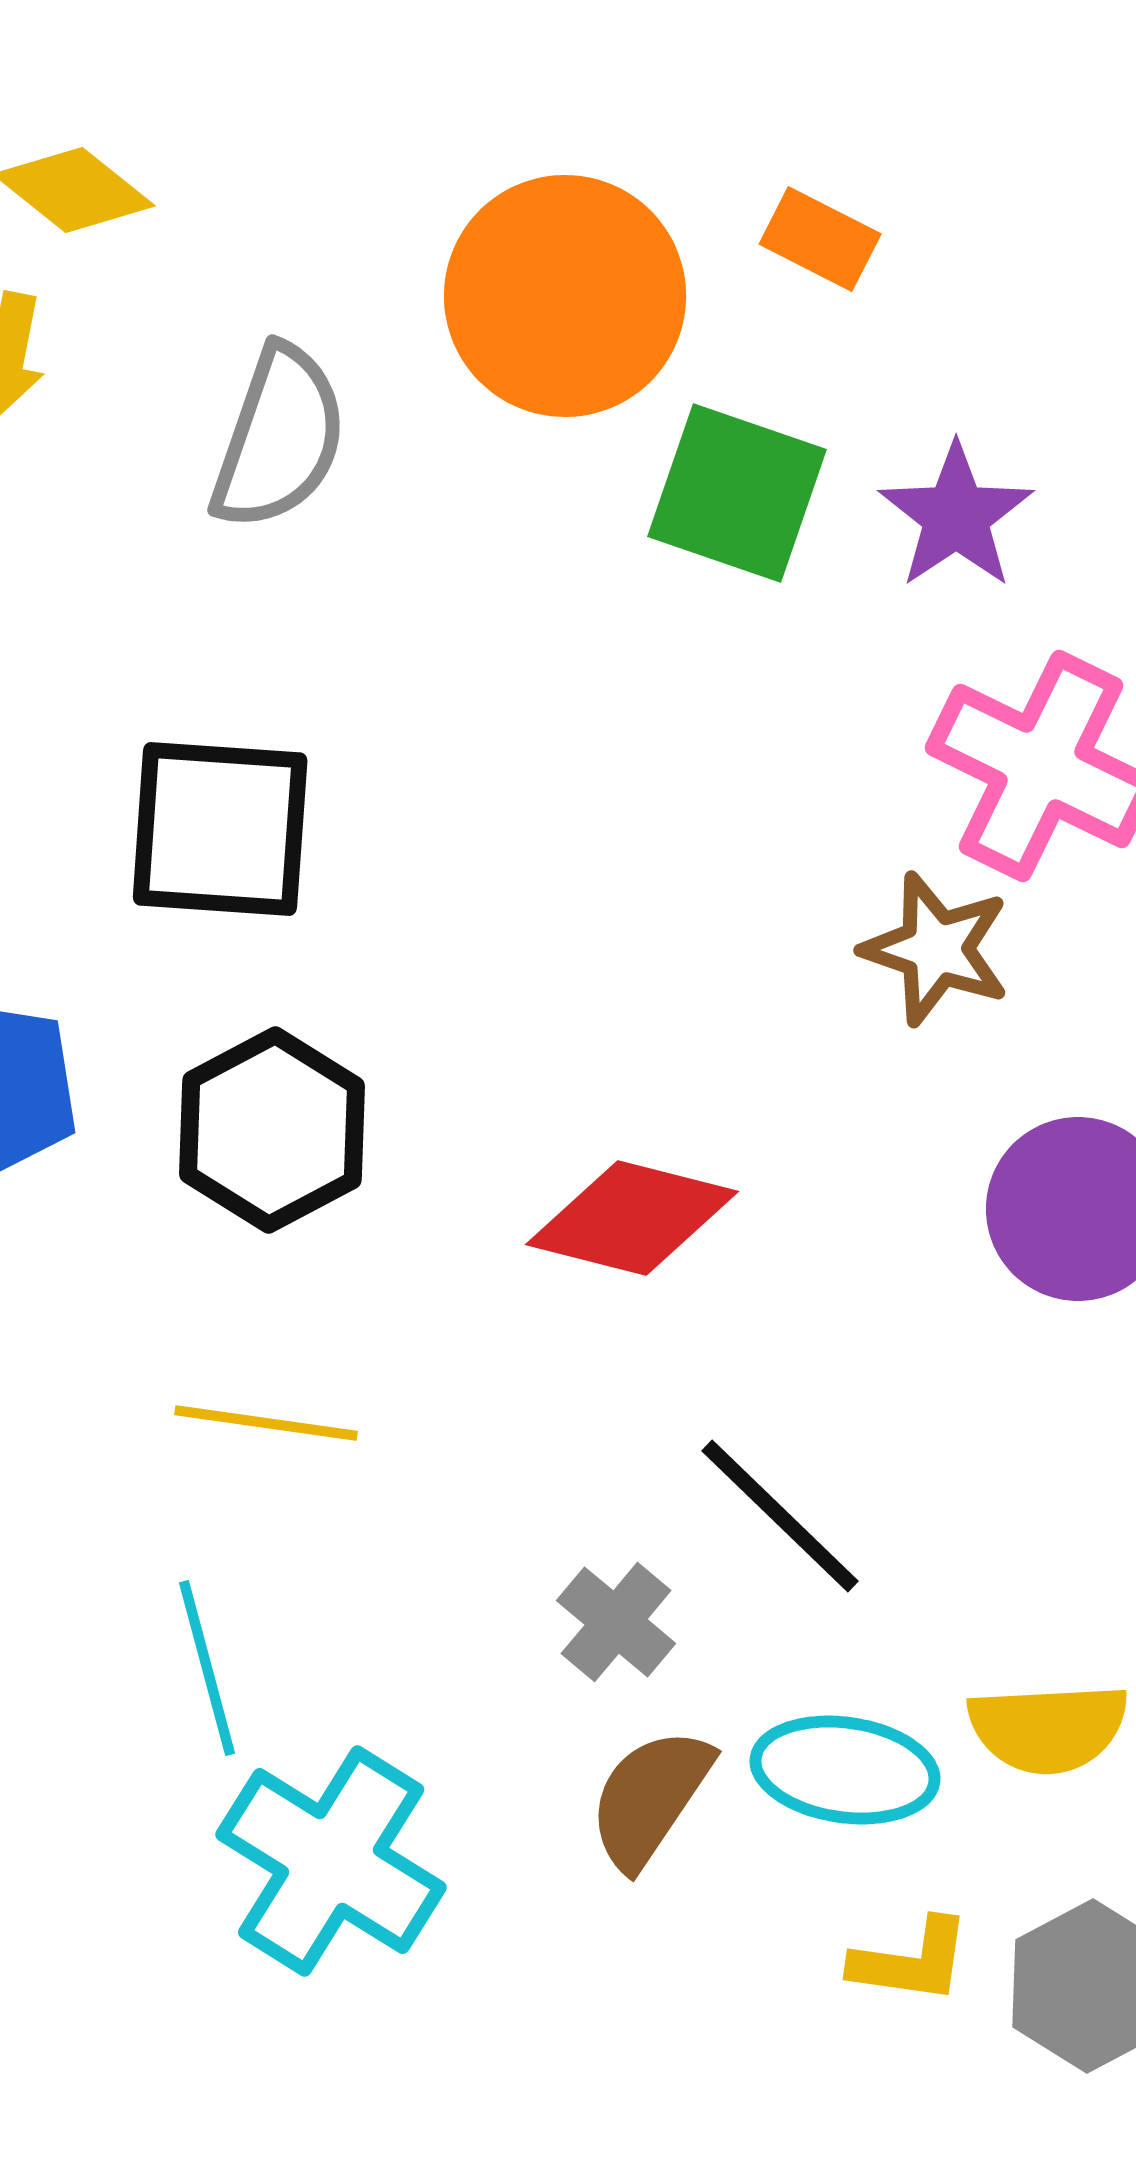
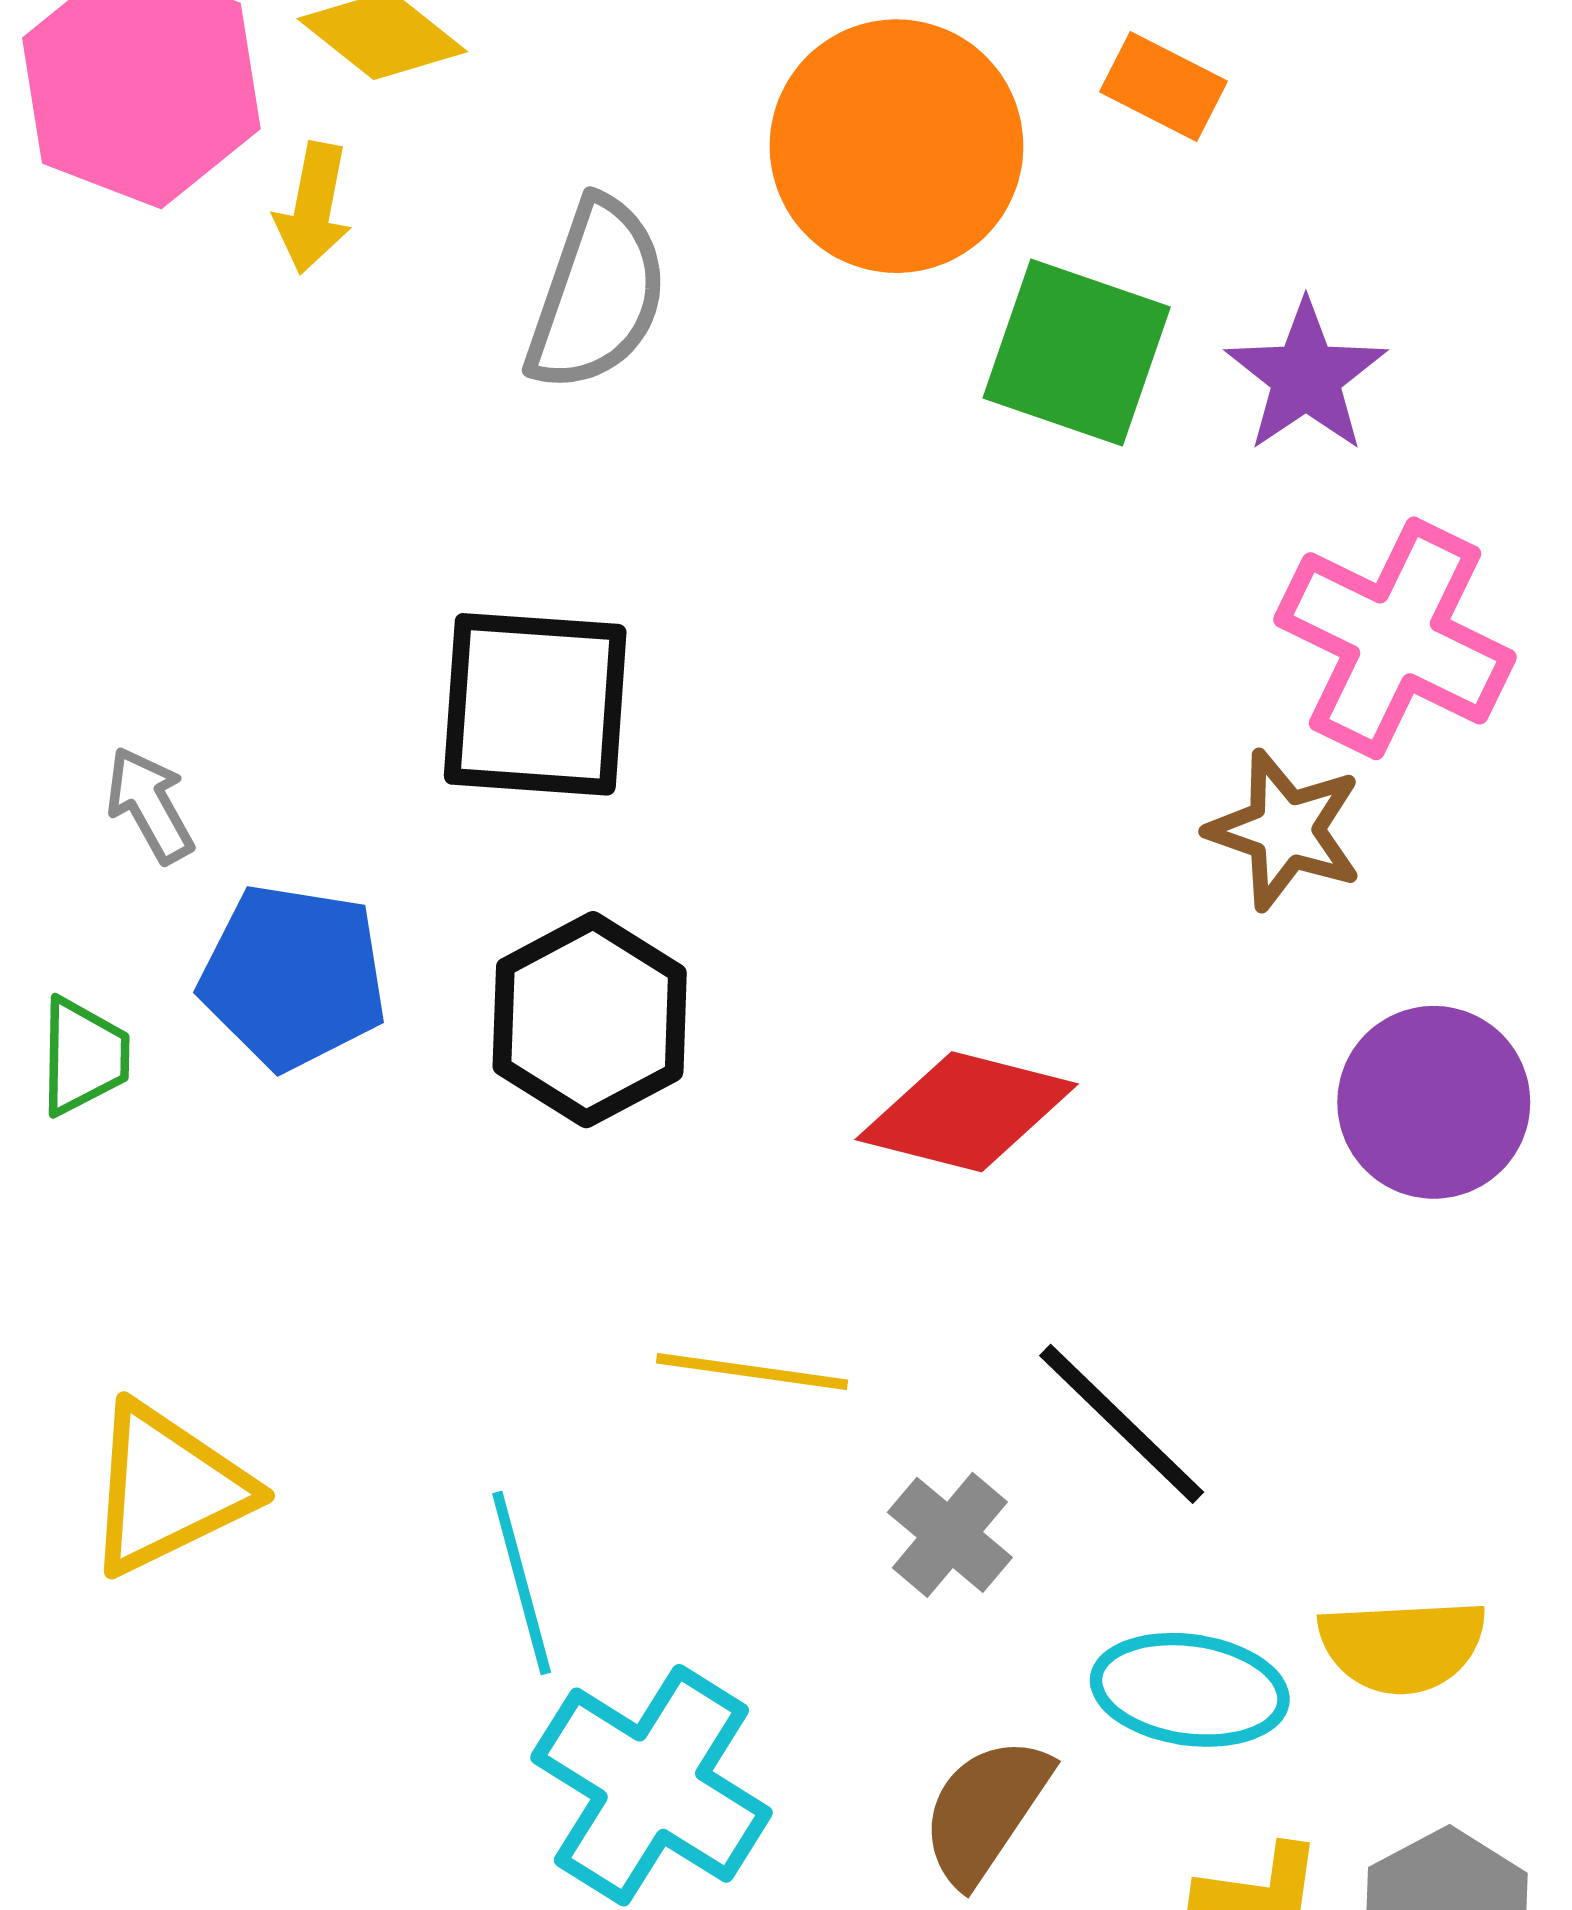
yellow line: (266, 1423) -> (752, 1371), moved
brown semicircle: (650, 1798) -> (986, 1810), moved

